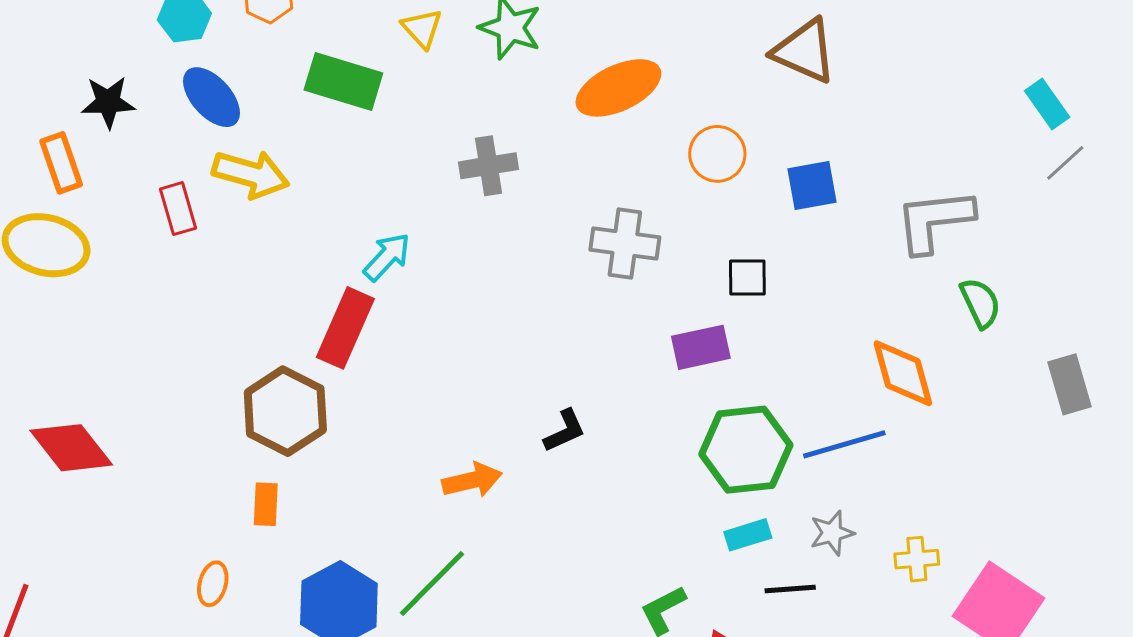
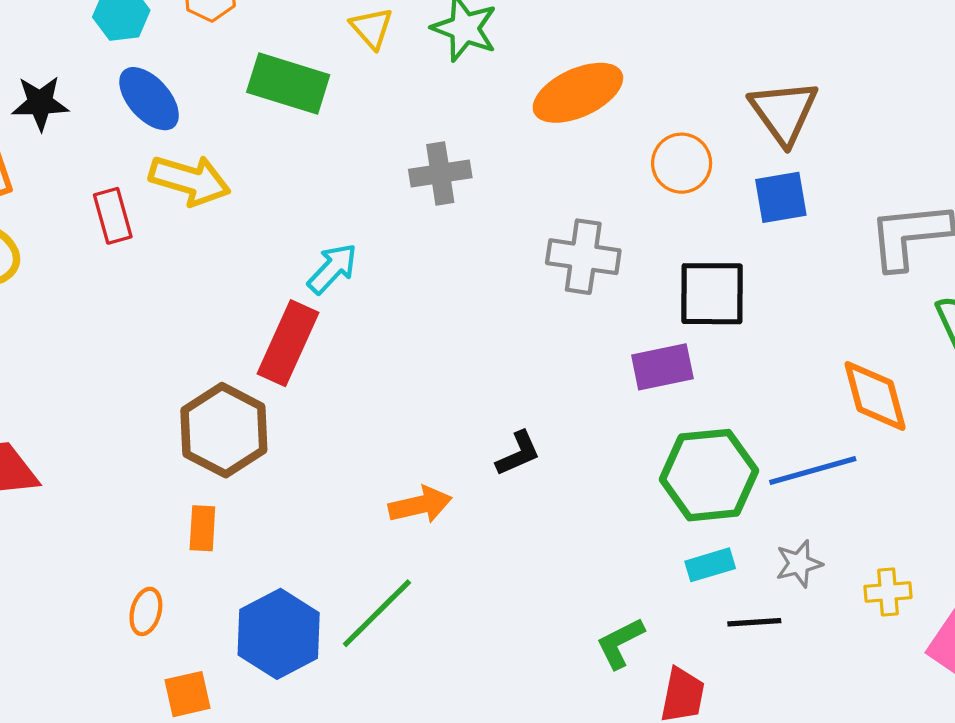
brown triangle: (804, 51) -> (784, 112), moved, turned 30
black square: (747, 277) -> (712, 294), size x1.6

